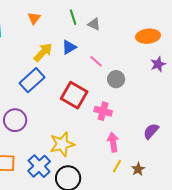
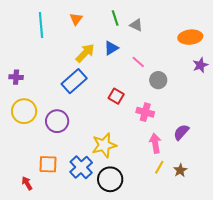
red square: (74, 95) -> (116, 96), size x0.6
purple semicircle: (151, 131) -> (181, 132), moved

